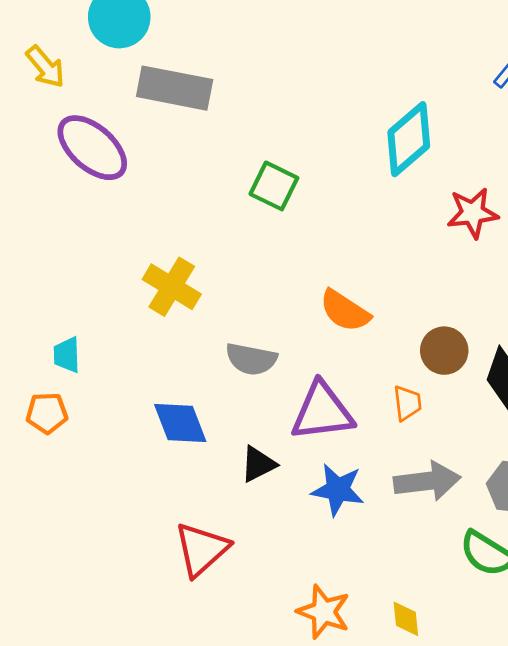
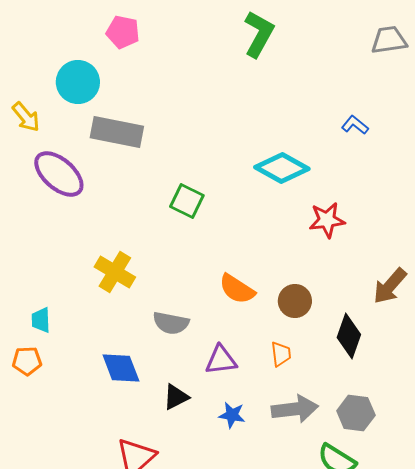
cyan diamond: (409, 139) -> (282, 168), turned 70
brown circle: (444, 351) -> (295, 301), moved
purple triangle: (322, 412) -> (221, 360), size x0.7
blue star: (338, 490) -> (232, 415), size x0.7

